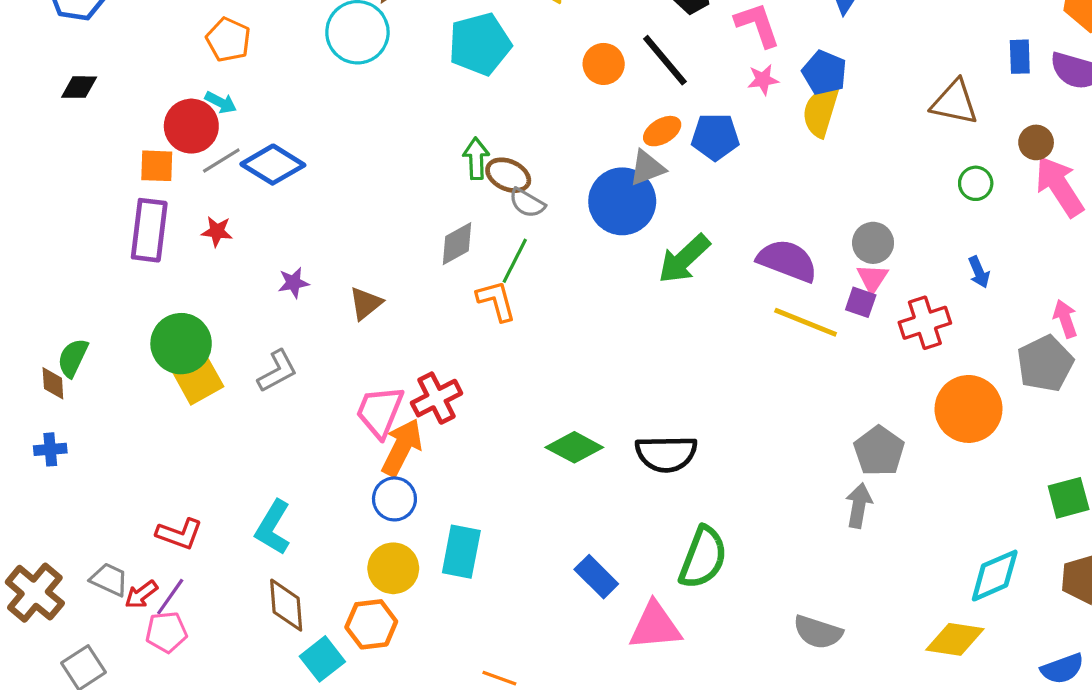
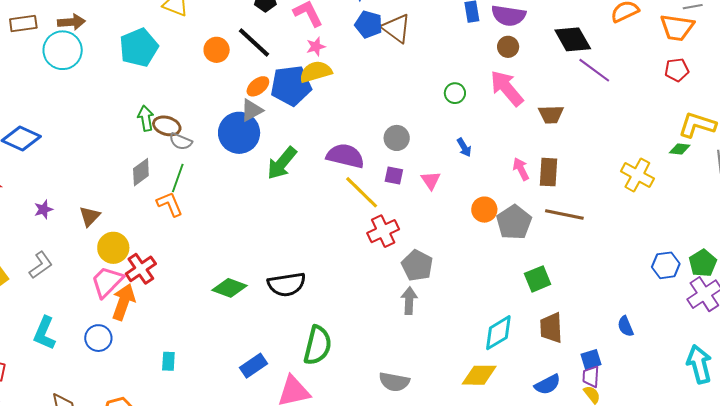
blue pentagon: (824, 73) -> (369, 24), moved
brown triangle: (955, 102) -> (396, 28), moved, turned 32
yellow semicircle: (821, 111) -> (316, 72), moved, turned 64
blue pentagon: (715, 137) -> (291, 86), size x1.4
brown circle: (1036, 142) -> (508, 47), moved
pink triangle: (872, 278) -> (431, 180), moved
yellow line: (806, 322) -> (362, 192), turned 30
red cross: (925, 323) -> (383, 231), moved
gray pentagon: (1045, 364) -> (514, 222), moved
orange circle: (969, 409) -> (484, 210), moved, size x0.6
pink trapezoid: (380, 412) -> (107, 282), turned 30
blue circle: (394, 499) -> (98, 338), moved
cyan L-shape: (273, 527) -> (44, 333), moved
cyan rectangle: (461, 552) -> (168, 361), size x0.6
yellow circle: (393, 568) -> (113, 248), moved
blue rectangle: (596, 577) -> (254, 366), turned -72

